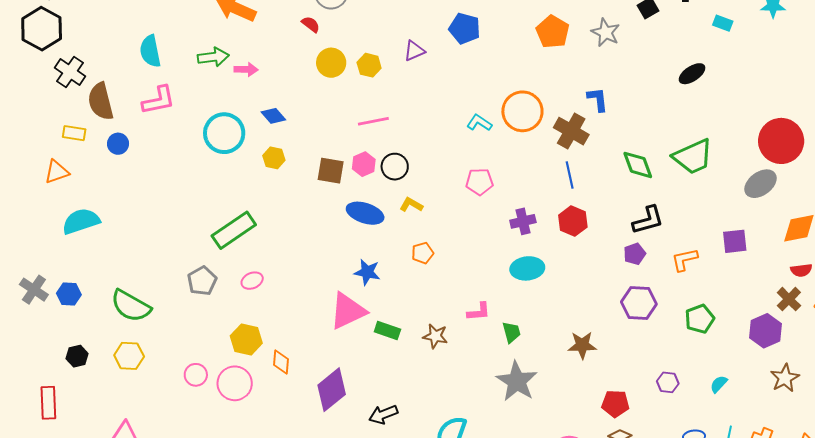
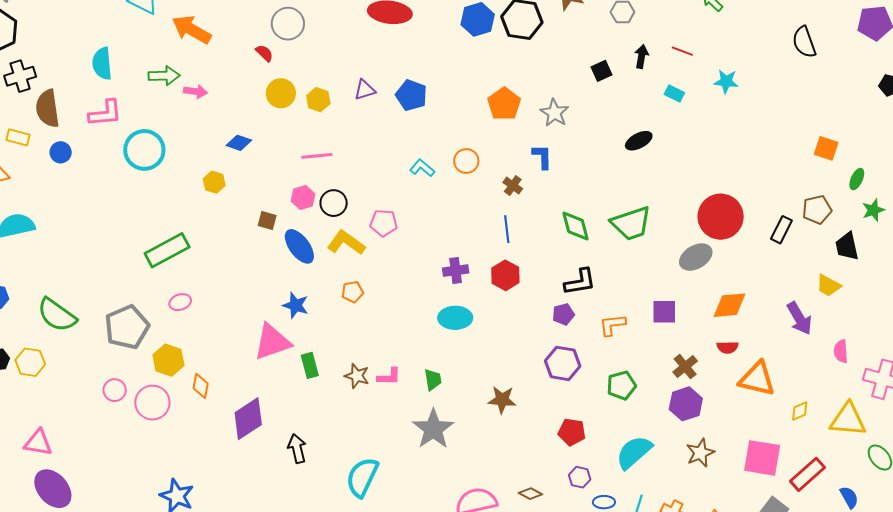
blue pentagon: (465, 29) -> (411, 95), moved
orange pentagon: (553, 32) -> (504, 104), moved
gray star: (606, 32) -> (554, 113), moved
black cross: (70, 72) -> (20, 76), turned 32
orange circle: (522, 111) -> (466, 161), size x0.6
blue diamond: (273, 116) -> (239, 143), moved, turned -35
brown cross: (571, 131) -> (513, 186), size x0.6
cyan circle: (224, 133) -> (144, 150), moved
brown square: (331, 171) -> (267, 221), moved, size x0.7
pink pentagon: (480, 182) -> (384, 223), moved
yellow L-shape: (411, 205) -> (346, 243), size x1.6
blue ellipse: (365, 213) -> (299, 246), turned 30
gray pentagon: (202, 281) -> (127, 327), moved, size x1.5
brown cross: (789, 299) -> (685, 367), moved
pink L-shape: (479, 312) -> (389, 377), moved
green rectangle: (387, 330) -> (310, 365), turned 50
yellow hexagon: (129, 356) -> (30, 362), moved
purple hexagon: (668, 382) -> (580, 477), moved
cyan semicircle: (719, 384) -> (634, 452), size x2.0
red pentagon: (615, 404) -> (572, 432), moved
black arrow: (383, 414) -> (297, 448), turned 92

